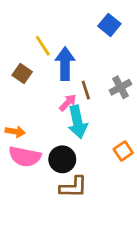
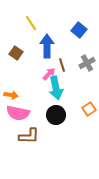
blue square: (109, 25) -> (79, 30), moved
yellow line: (43, 46) -> (31, 23), moved
black circle: (62, 159) -> (56, 115), moved
brown L-shape: (73, 187) -> (29, 136), moved

